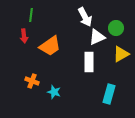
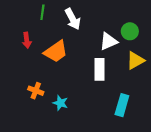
green line: (31, 15) -> (42, 12), moved
white arrow: (85, 17) -> (73, 19), moved

